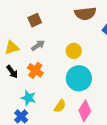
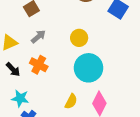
cyan star: (28, 98) -> (20, 98), moved

